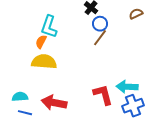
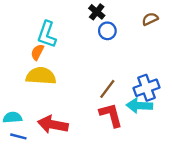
brown line: (100, 38) -> (107, 89), moved
blue cross: (133, 106) -> (147, 88), moved

